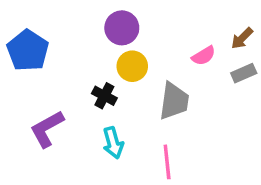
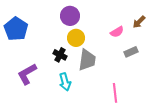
gray rectangle: (244, 73) -> (131, 52), moved
gray trapezoid: (174, 101) -> (87, 60), moved
pink line: (167, 162) -> (115, 93), moved

